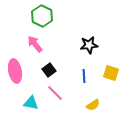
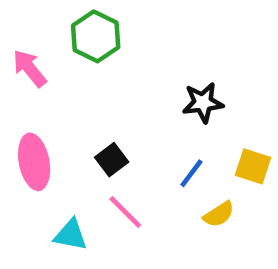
pink arrow: (35, 44) -> (30, 68), moved
blue line: (84, 76) -> (191, 173), turned 40
yellow semicircle: (93, 105) -> (219, 214), moved

